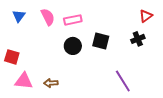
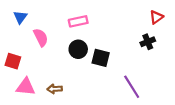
pink semicircle: (48, 17) -> (41, 37), moved
black square: (101, 41) -> (101, 58), moved

